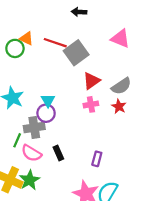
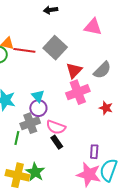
red line: (55, 43) -> (24, 50), moved
pink cross: (91, 104) -> (78, 92), size x1.6
red star: (119, 106) -> (106, 108), moved
pink semicircle: (31, 153) -> (56, 127), moved
purple rectangle: (97, 159) -> (94, 152), moved

